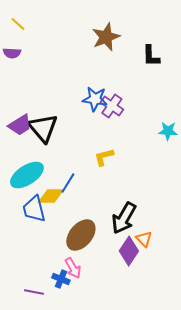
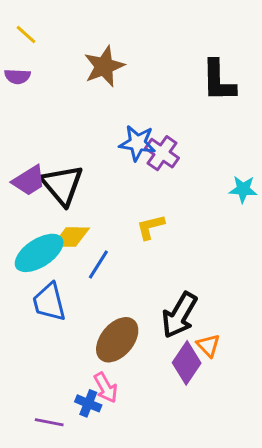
brown star: (106, 37) -> (104, 66), moved
black L-shape: (151, 56) -> (218, 81), size x1.4
yellow diamond: (51, 196) -> (71, 237), moved

